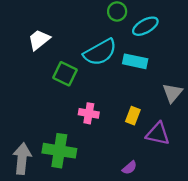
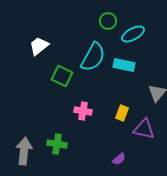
cyan semicircle: (100, 52) -> (93, 57), turned -32
green cross: (59, 151) -> (57, 144), size x0.7

